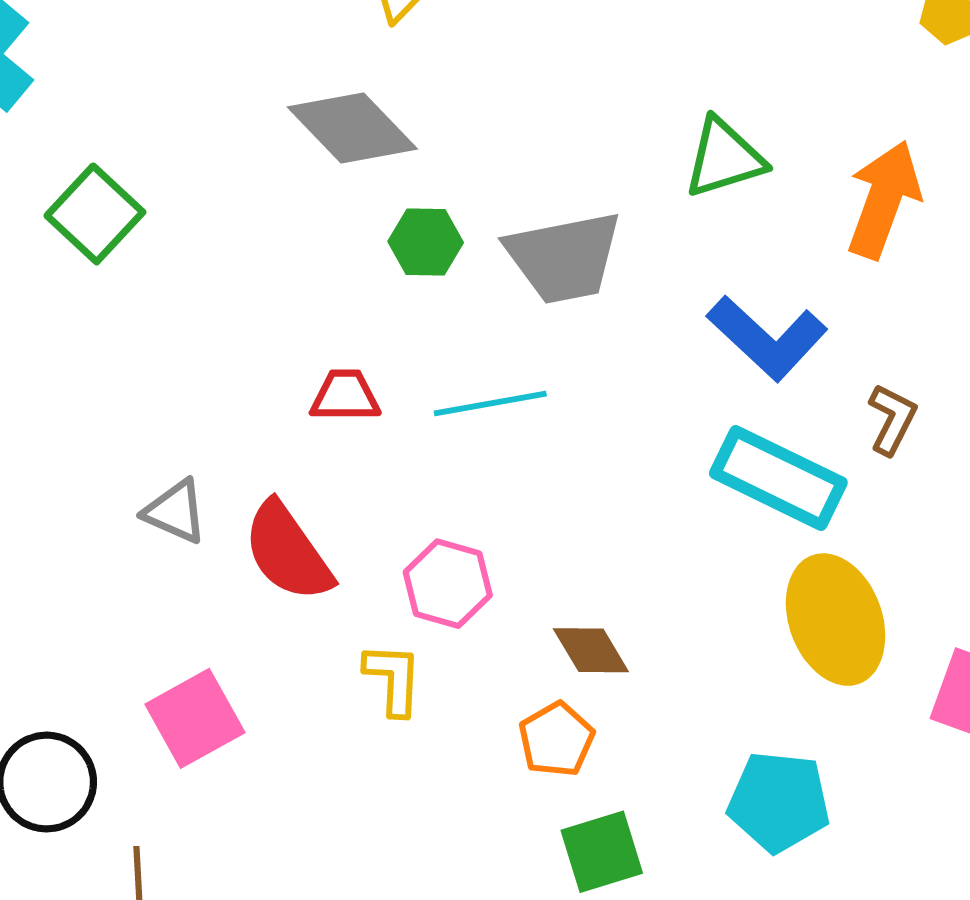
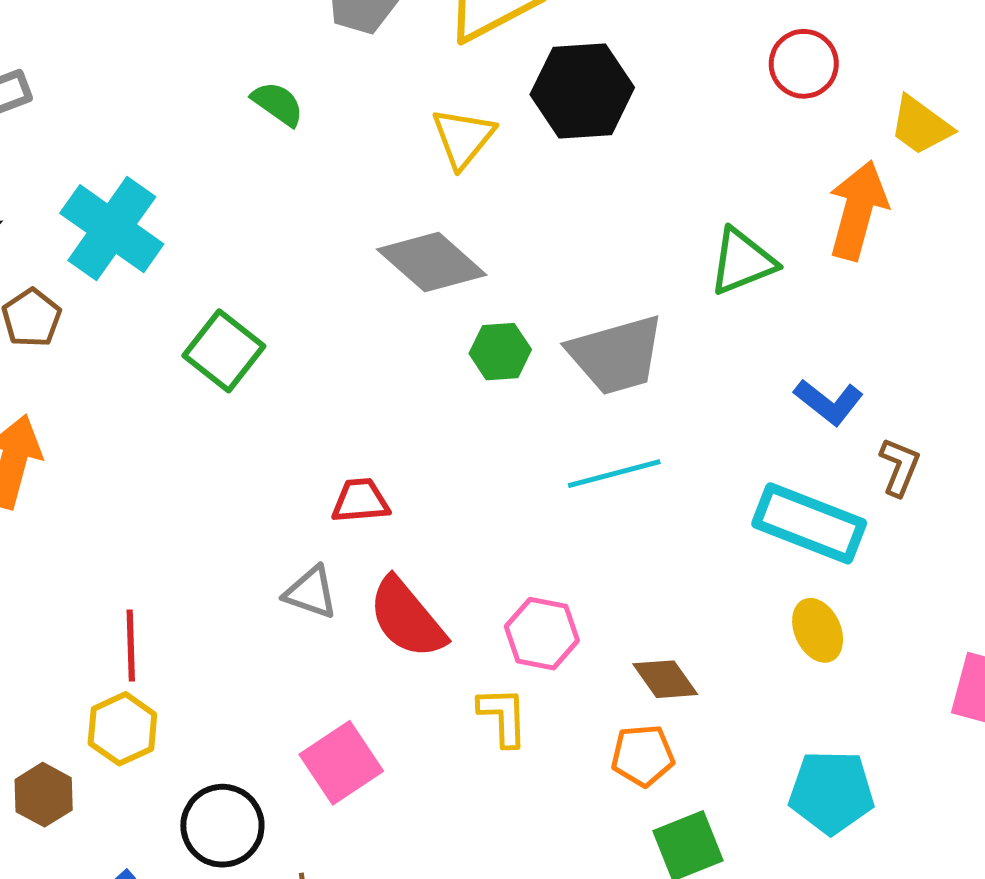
orange arrow: (884, 200) -> (858, 210), moved
blue L-shape: (767, 338) -> (829, 402), moved, size x0.7
red trapezoid: (345, 396) -> (360, 501), moved
cyan line: (490, 404) -> (614, 474), moved
yellow ellipse: (836, 620) -> (818, 630), moved, size x0.6
orange pentagon: (556, 739) -> (643, 756), turned 30

